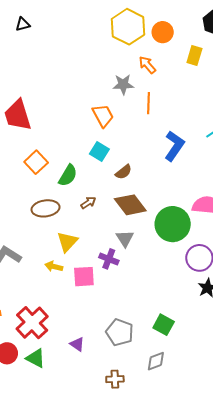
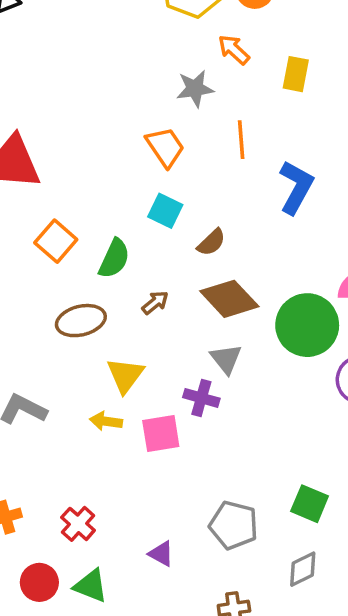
yellow rectangle: (194, 55) -> (296, 74), moved
orange line: (148, 103) -> (241, 140), moved
red cross: (32, 323) -> (78, 524), size x0.6

